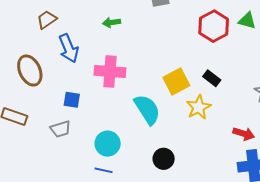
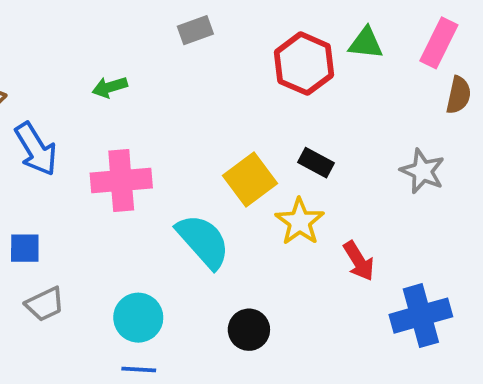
blue square: (72, 100) -> (25, 248), moved
red arrow: (244, 134) -> (359, 261), moved, turned 50

